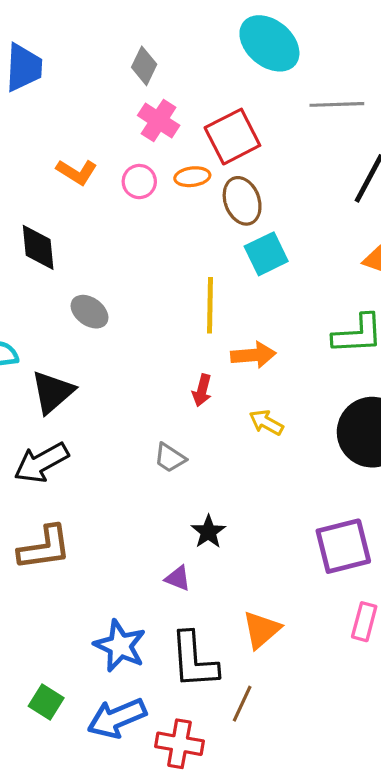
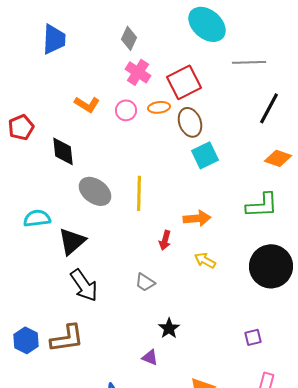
yellow line: (210, 305) -> (139, 193), moved
gray ellipse: (90, 312) -> (95, 191), size x1.4
black arrow: (41, 463) -> (84, 285), moved, turned -96
purple square: (343, 546) -> (253, 337), size x0.5

